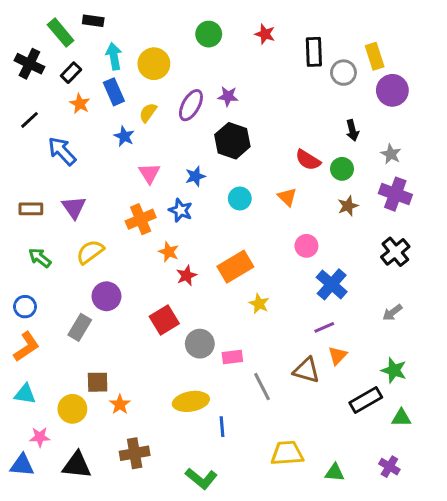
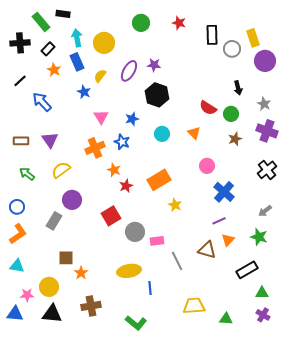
black cross: (29, 64) -> (20, 43), turned -30
green star: (394, 370) -> (259, 237), moved
yellow circle: (72, 409) -> (49, 287), moved
green triangle: (401, 418) -> (262, 293), moved

